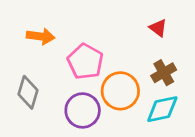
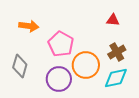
red triangle: (158, 28) -> (113, 20), turned -32

